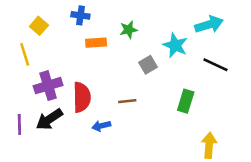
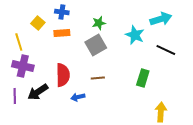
yellow square: (39, 26) -> (38, 23), moved
orange rectangle: (96, 43) -> (62, 33), moved
gray square: (148, 65) -> (96, 45), moved, size x1.5
purple cross: (48, 86) -> (23, 66), moved, turned 30

